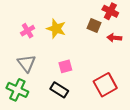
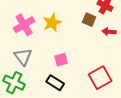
yellow star: (56, 29) -> (52, 23), turned 30
pink cross: (28, 31) -> (24, 25), size x1.5

